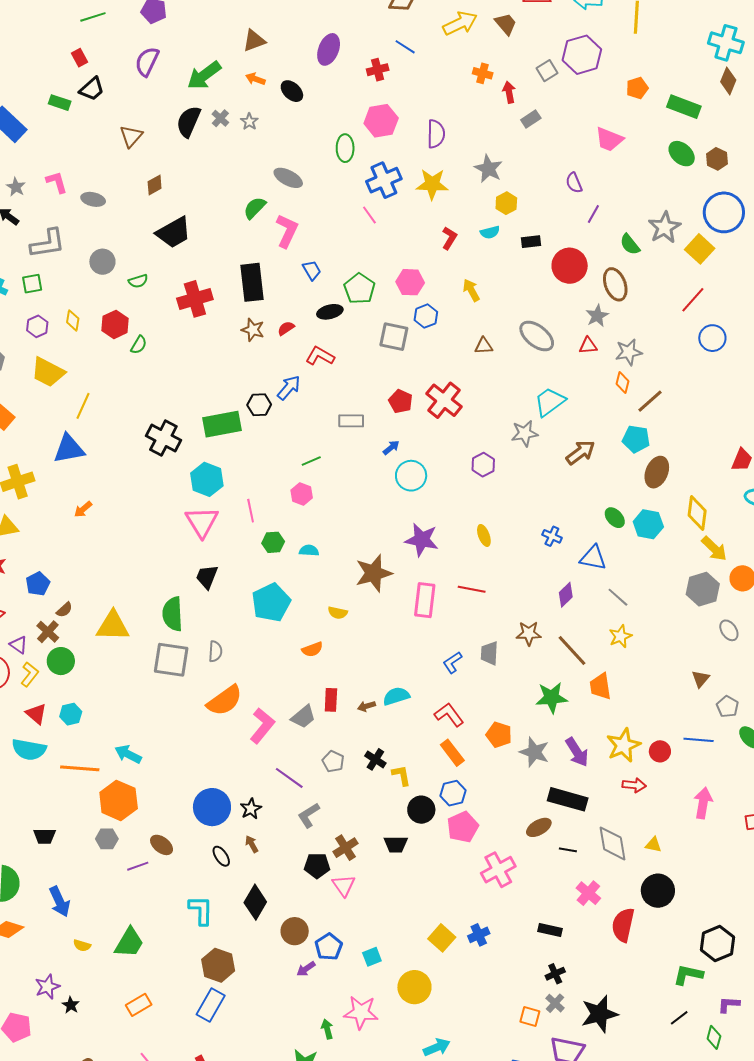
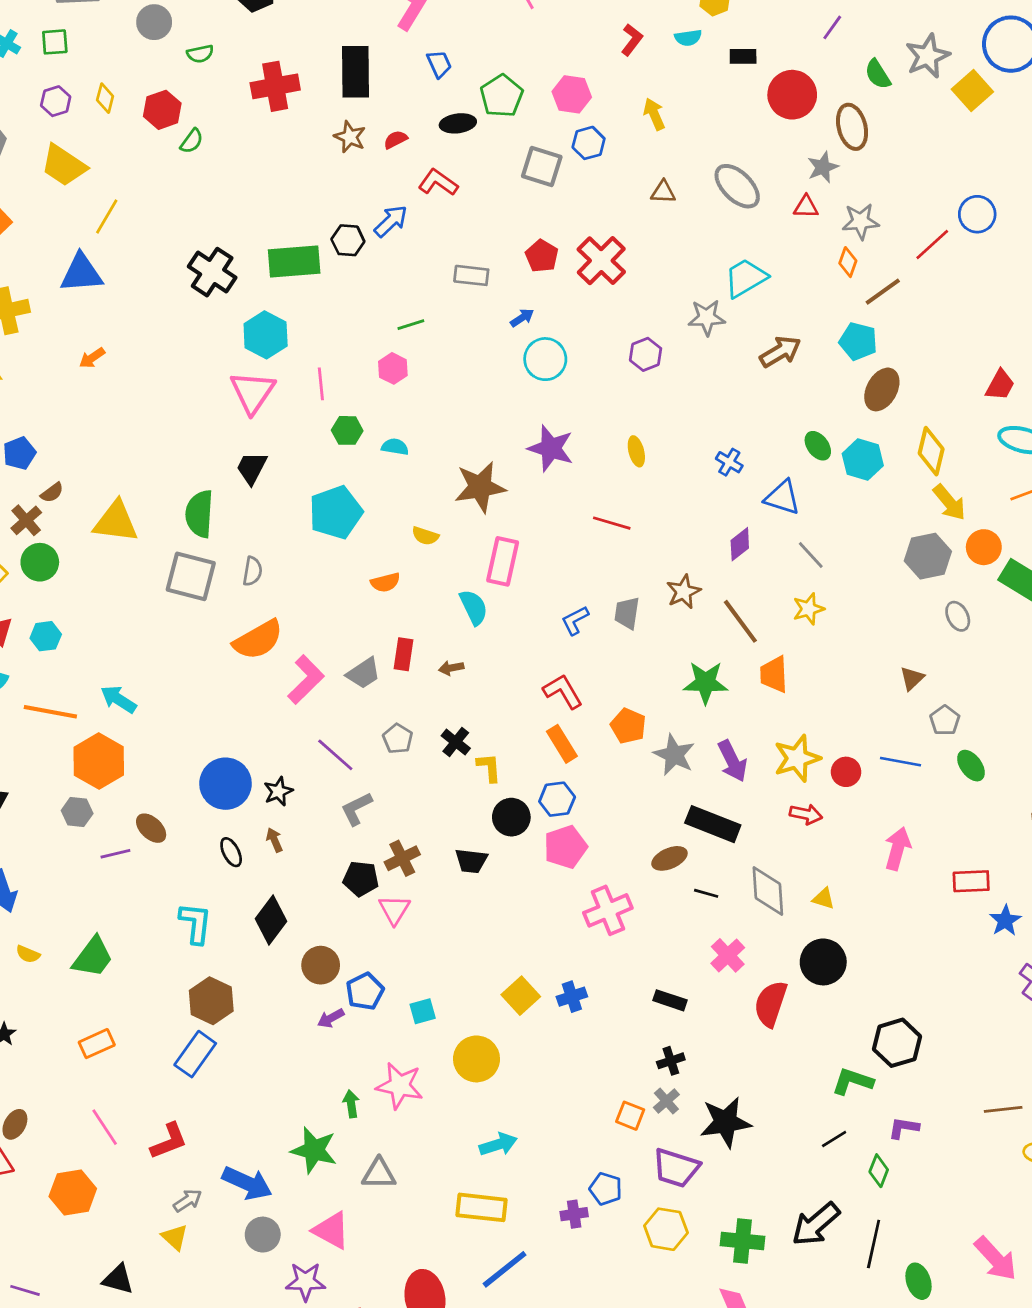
red line: (693, 300) -> (932, 245), moved
pink rectangle: (425, 600) -> (503, 561), moved
brown star: (529, 633) -> (683, 592), turned -30
cyan semicircle: (396, 696) -> (474, 607), moved, turned 76

